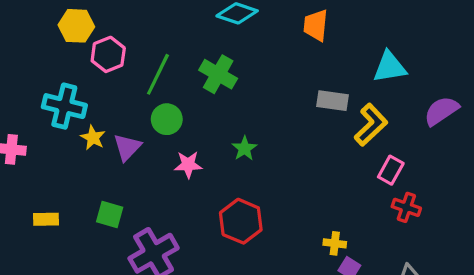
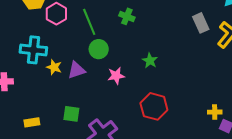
green line: (158, 74) -> (89, 22), turned -40
green cross: (218, 74) -> (127, 16), size x0.7
gray rectangle: (333, 101) -> (201, 23), turned 66
purple triangle: (127, 147) -> (76, 70), turned 36

